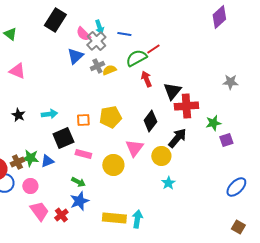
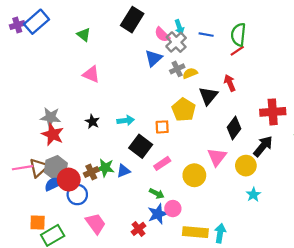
green semicircle: (136, 58) -> (238, 35), moved, turned -55
black triangle: (172, 91) -> (208, 96), moved
yellow pentagon: (110, 117) -> (184, 110), moved, turned -30
black square: (63, 138) -> (141, 146), turned -30
pink rectangle: (83, 154) -> (162, 163), turned -49
pink circle: (30, 186) -> (173, 209), moved
pink trapezoid: (39, 211) -> (96, 224), moved

